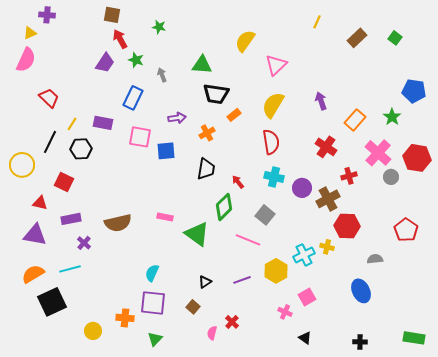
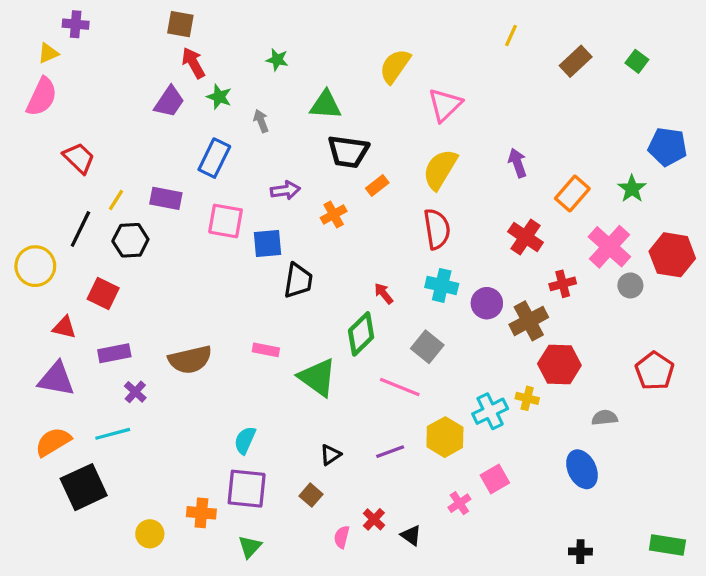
green star: (159, 27) -> (277, 60), moved
black trapezoid: (206, 169) -> (298, 281), moved
pink cross: (285, 312) -> (459, 503), turned 32
black triangle: (305, 338) -> (411, 535), moved

